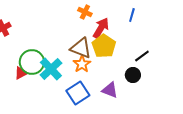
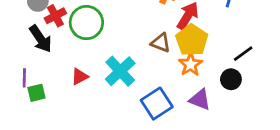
brown triangle: (81, 48) -> (161, 43), size x0.7
green circle: (32, 62) -> (86, 23), moved
orange star: (82, 64) -> (190, 64), moved

